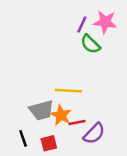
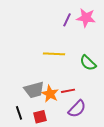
green semicircle: (90, 44) -> (88, 63), moved
yellow line: (68, 91) -> (54, 54), moved
red line: (77, 123) -> (68, 91), moved

